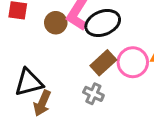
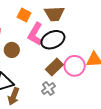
brown circle: (56, 23) -> (12, 50), moved
gray cross: (93, 94) -> (48, 89), turned 32

